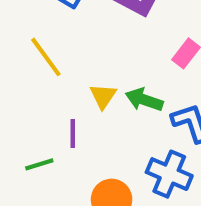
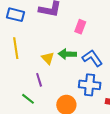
yellow line: (46, 57) -> (16, 48), turned 45
green line: (39, 164) -> (28, 99), turned 72

